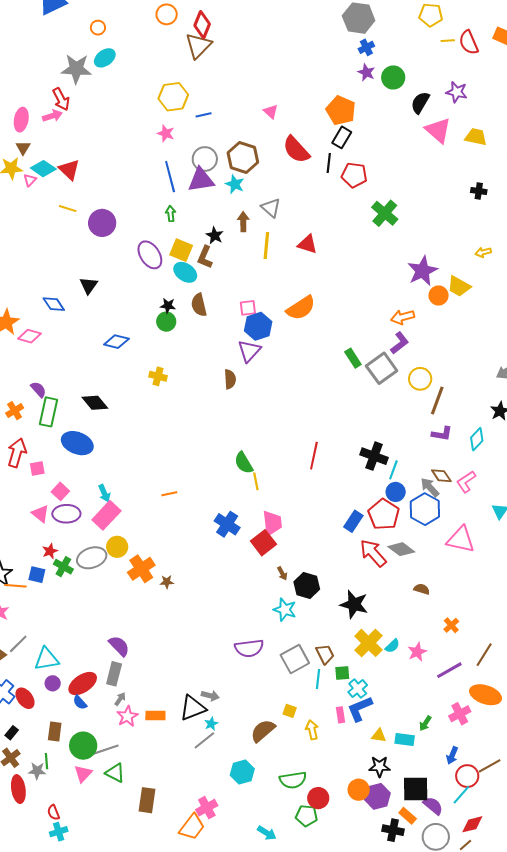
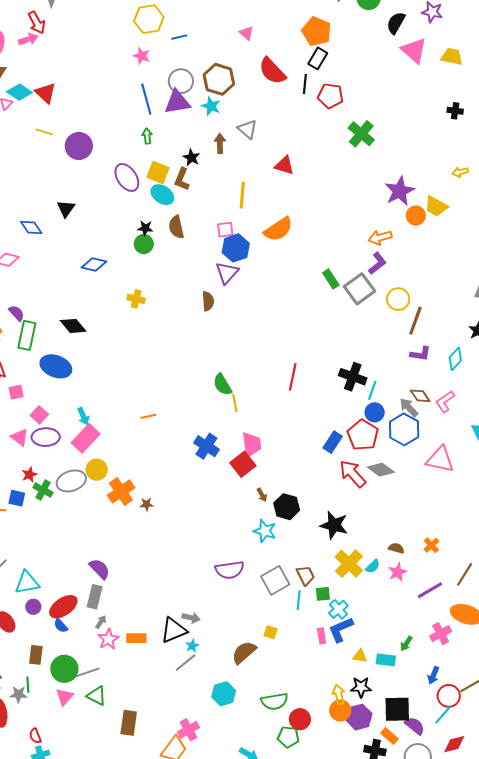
yellow line: (266, 246) -> (242, 195), moved
brown semicircle: (422, 589) -> (396, 548), moved
yellow arrow: (312, 730) -> (339, 694), moved

